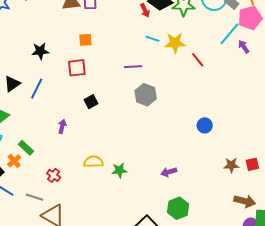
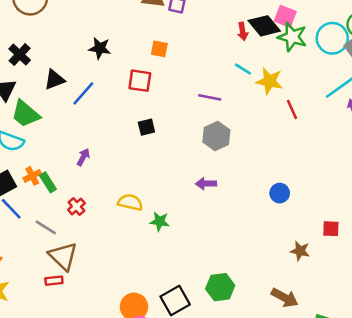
purple arrow: (62, 126) -> (83, 157), moved
green rectangle: (26, 148) -> (48, 182), moved
red square: (252, 164) -> (331, 229), moved
purple arrow: (169, 172) -> (206, 184), moved
brown arrow: (245, 201) -> (285, 298), moved

